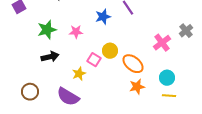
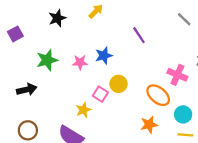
blue star: (103, 17) -> (104, 56), moved
pink cross: (162, 43) -> (177, 75), turned -30
black arrow: (50, 57) -> (27, 90), moved
orange ellipse: (133, 64) -> (158, 95), moved

